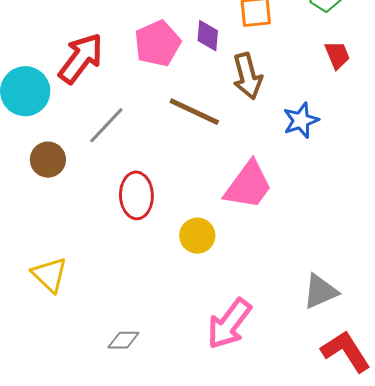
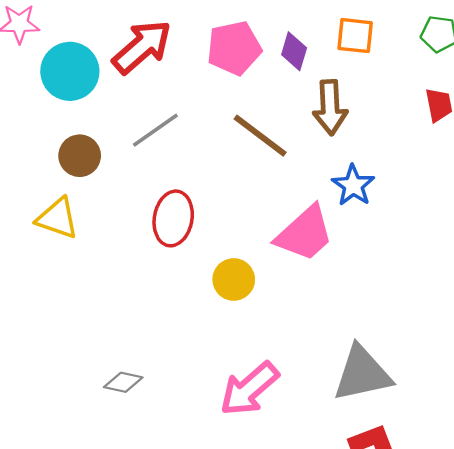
blue star: (301, 120) -> (353, 185), moved, turned -30
yellow triangle: (50, 275) -> (57, 218), moved, turned -36
gray triangle: (320, 291) -> (362, 374), size x1.4

